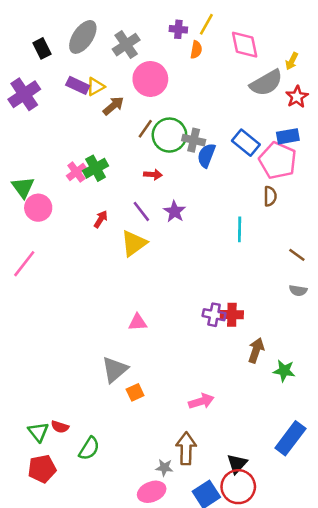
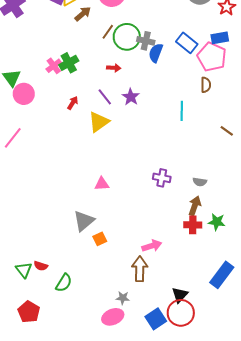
gray semicircle: (298, 290) -> (200, 182), moved
red cross: (232, 315) -> (193, 225), moved
brown arrow: (186, 448) -> (140, 269), moved
red pentagon: (42, 469) -> (29, 312), moved, turned -30

